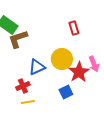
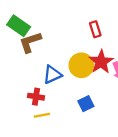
red star: (79, 72) -> (101, 62), moved
red cross: (23, 86) -> (36, 97), turned 32

